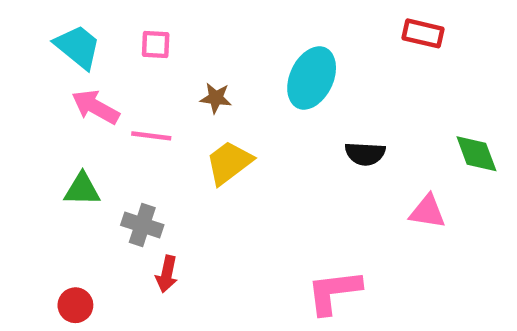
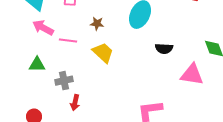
yellow trapezoid: (229, 163) -> (103, 53), turned 80
pink triangle: (427, 212) -> (192, 75), size x1.4
gray cross: (142, 225) -> (64, 81), turned -30

